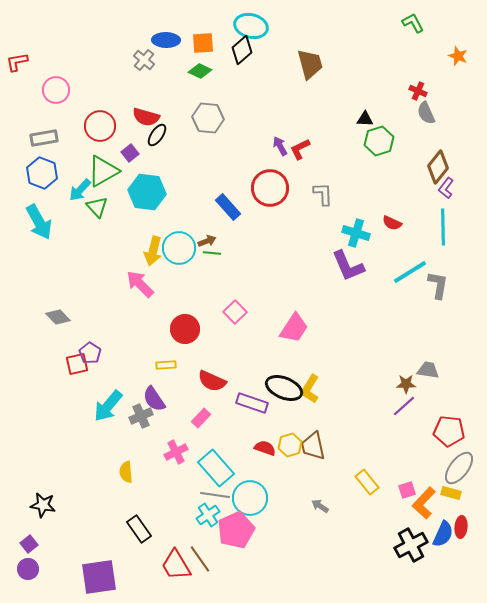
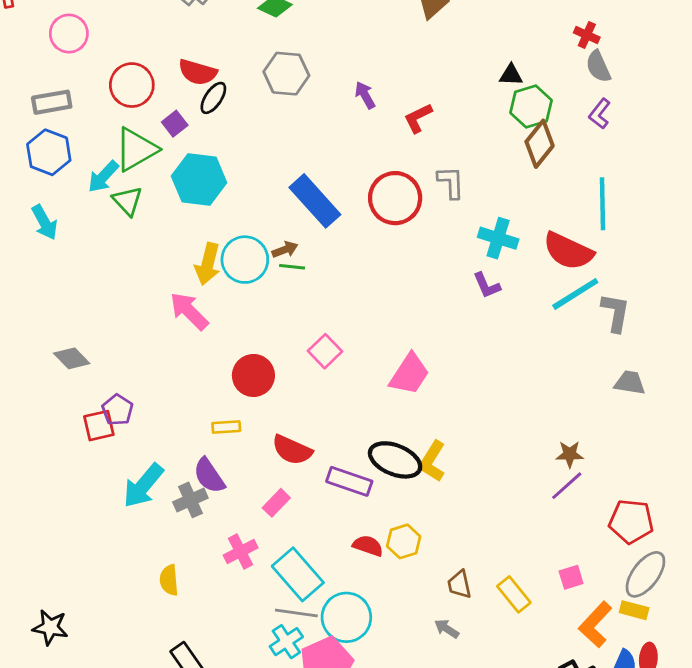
purple arrow: (280, 146) -> (365, 95), moved
brown diamond: (438, 167) -> (540, 144), moved
red circle: (270, 188) -> (395, 198), moved
purple L-shape: (446, 188) -> (600, 114), moved
blue rectangle: (228, 207) -> (315, 201), size x1.4
cyan arrow: (39, 222) -> (45, 222), size x0.7
red semicircle: (392, 223) -> (568, 251), moved, size x1.8
cyan line: (443, 227) -> (603, 204), moved
purple L-shape: (348, 266) -> (487, 285), size x0.6
gray trapezoid: (428, 370) -> (630, 383), moved
brown trapezoid: (313, 446) -> (459, 584), moved, size x0.7
pink square: (407, 490) -> (571, 577), moved

